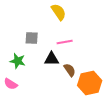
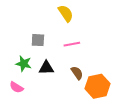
black triangle: (52, 59) -> (46, 68), moved

